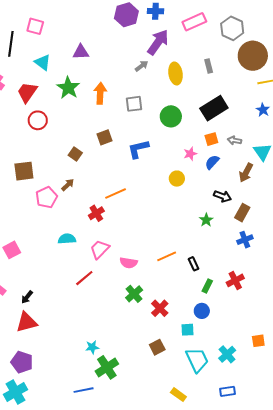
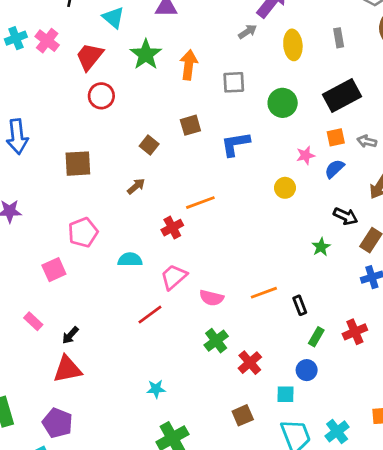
pink pentagon: (47, 197) -> (83, 232), moved
cyan star: (92, 347) -> (156, 389), moved

